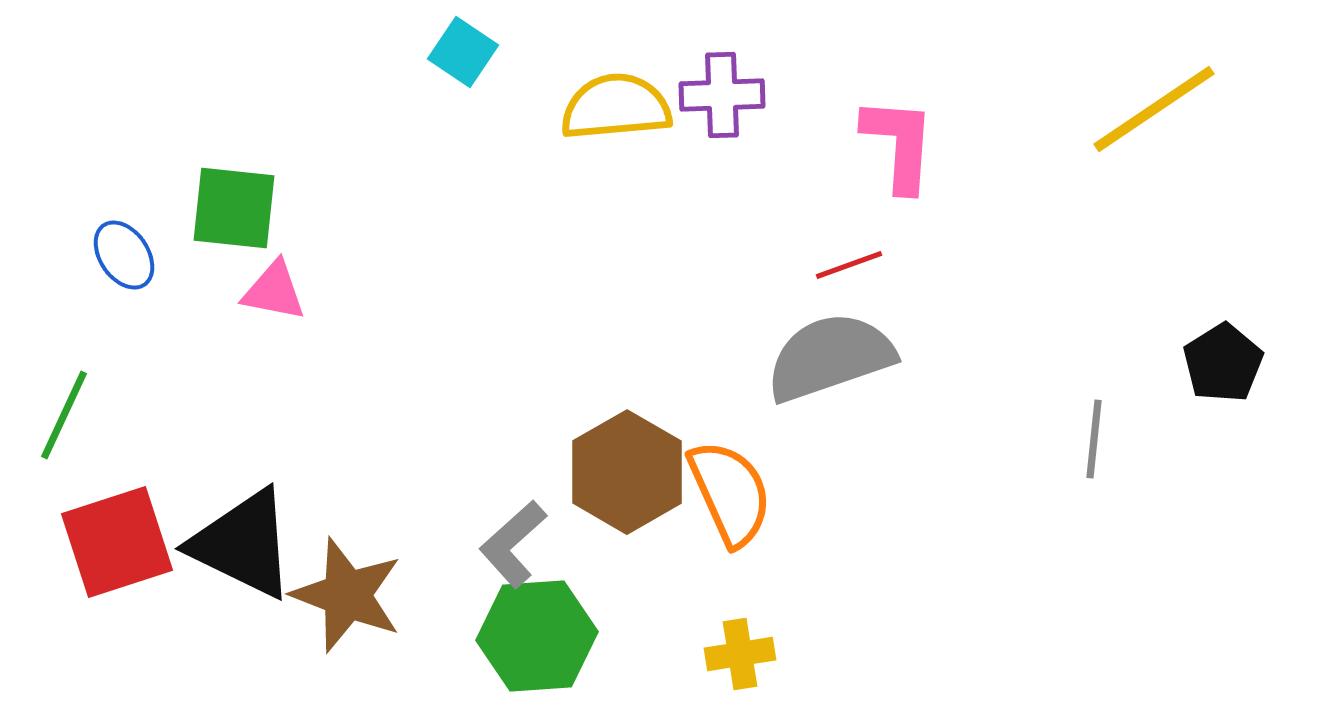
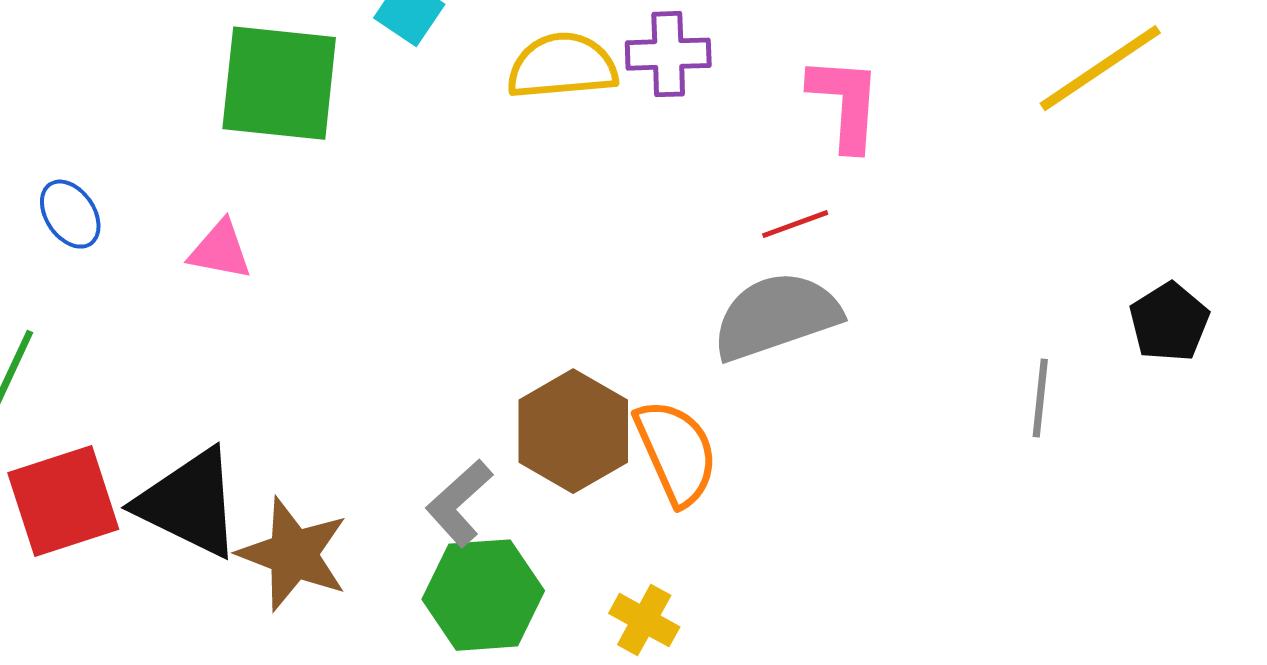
green square: (234, 208) -> (279, 83), moved, size x1.4
yellow cross: (740, 654) -> (644, 620), moved, turned 38

